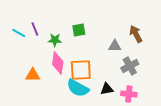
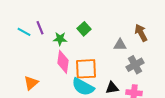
green square: (79, 30) -> (84, 29), turned -32
orange triangle: (33, 75) -> (31, 83), moved, turned -42

